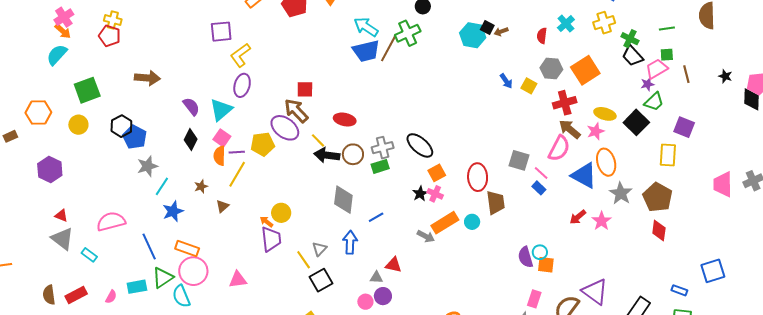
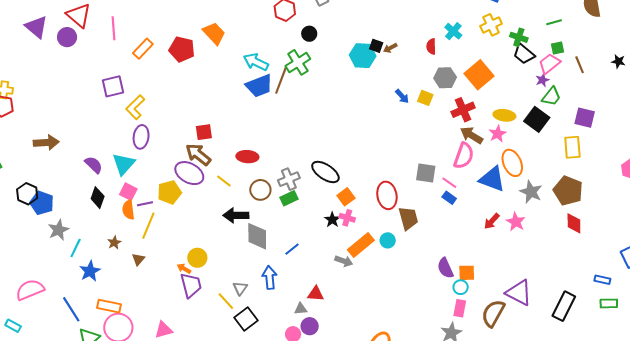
black arrow: (327, 155) -> (236, 215), moved
cyan circle: (540, 252) -> (461, 287), moved

